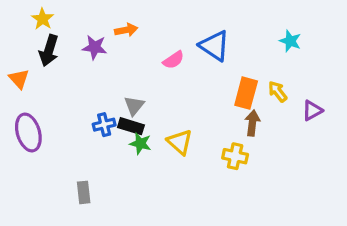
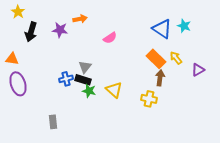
yellow star: (43, 19) -> (18, 12), moved
blue triangle: (215, 46) -> (162, 29), moved
orange triangle: (19, 79) -> (12, 59), moved, turned -40
orange rectangle: (246, 93) -> (156, 59), turned -60

